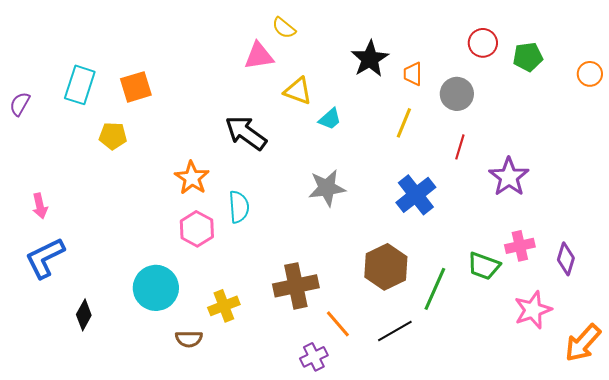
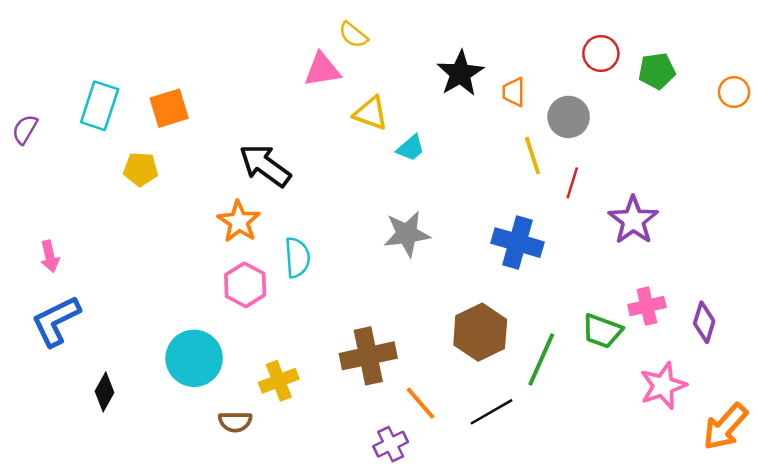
yellow line: (404, 123) -> (532, 156), moved, turned -40
black arrow: (246, 133) -> (265, 165), moved
blue cross: (416, 195) -> (518, 243), turned -36

